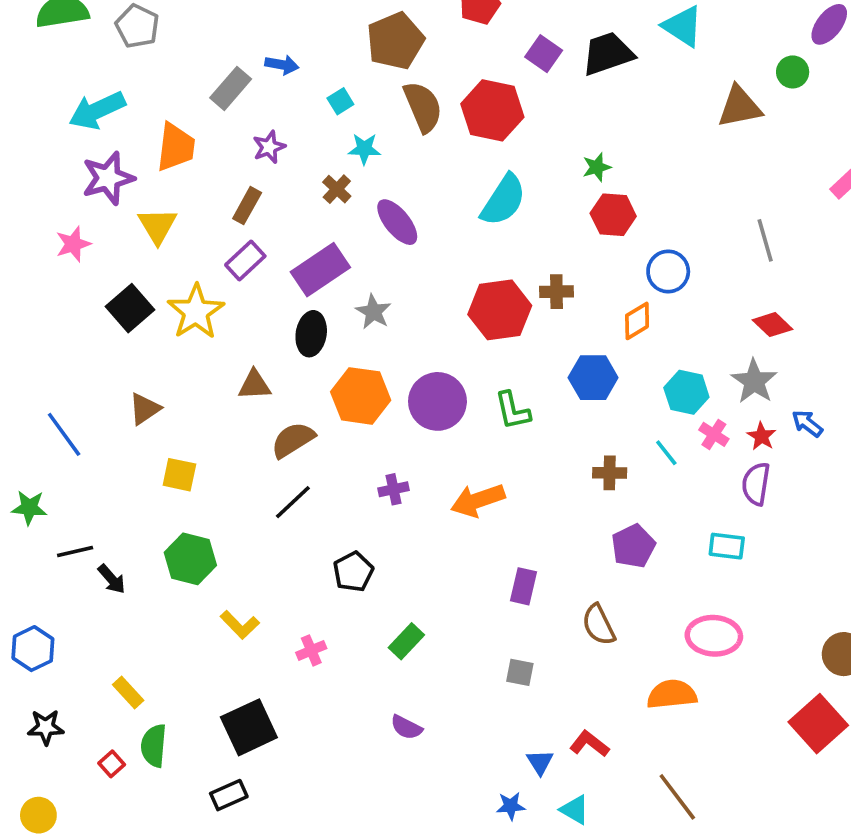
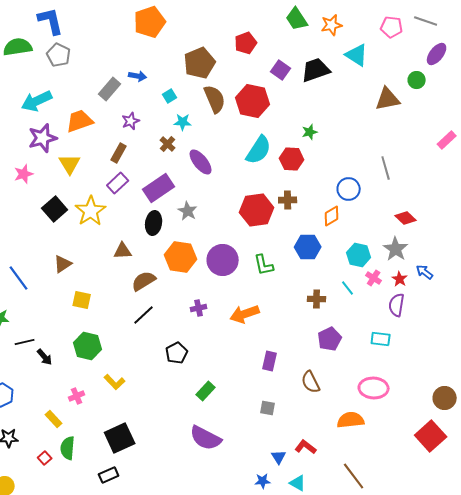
orange trapezoid: (176, 147) -> (80, 121), turned -116
red hexagon: (613, 215) -> (292, 159), moved
gray line: (765, 240) -> (386, 168), moved
pink cross: (311, 650) -> (77, 396), moved
purple semicircle: (406, 727) -> (206, 438), size x1.8

